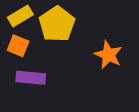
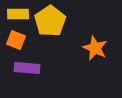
yellow rectangle: (20, 16) -> (18, 14), turned 30

